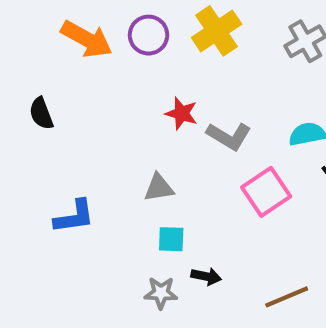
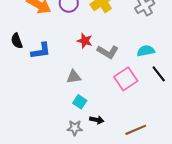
blue L-shape: (74, 217) -> (41, 51), moved
cyan square: (171, 239) -> (80, 102), turned 32

